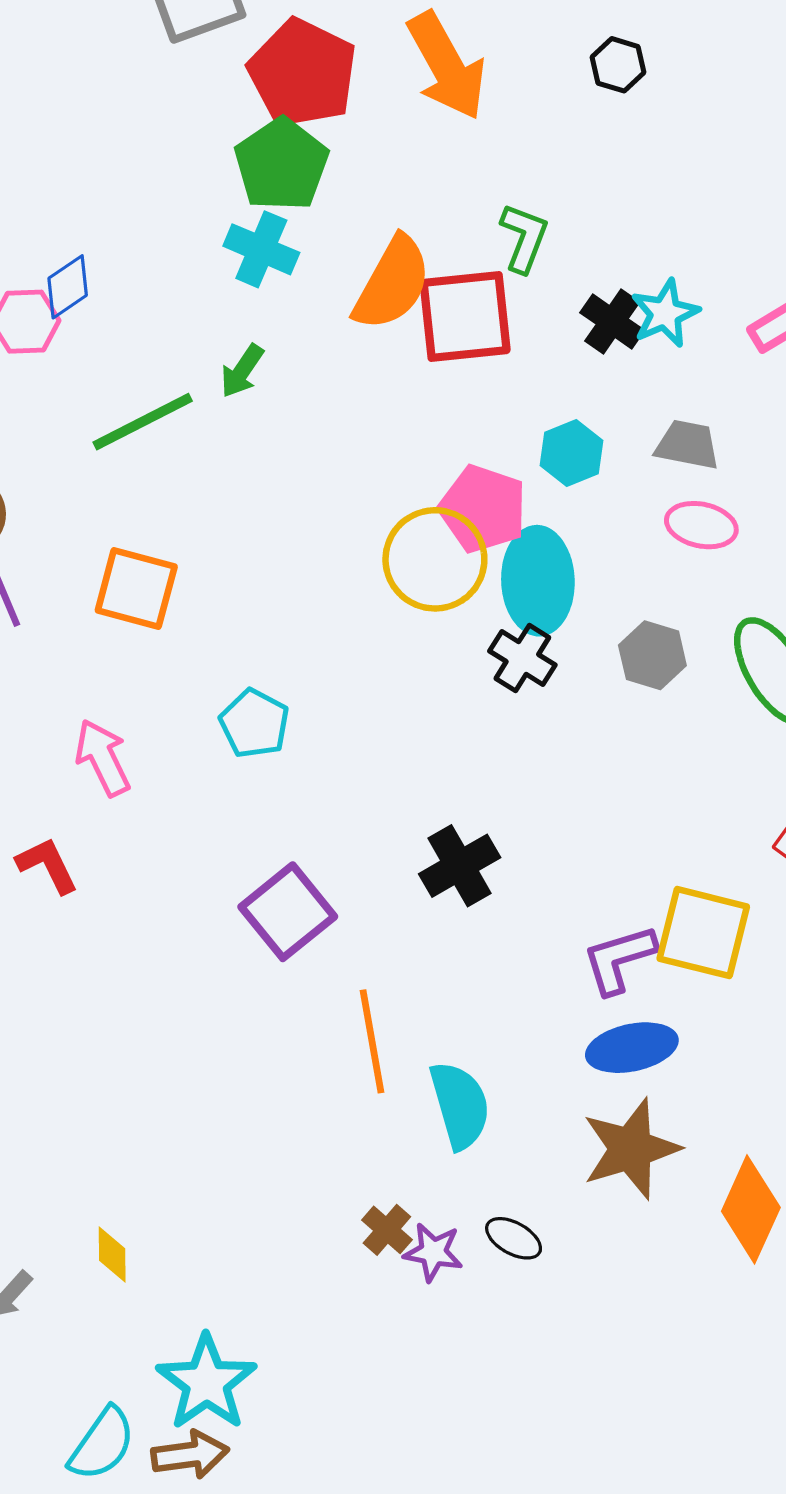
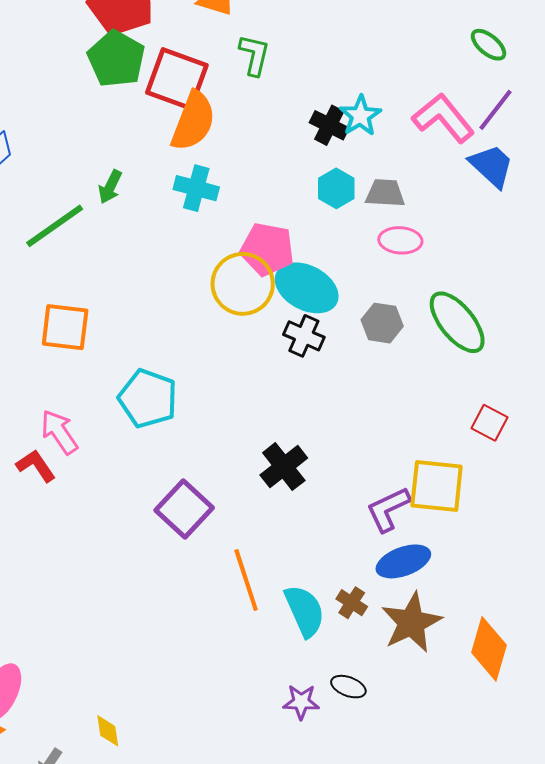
green L-shape: (524, 238) -> (254, 55), moved
cyan cross: (261, 249) -> (196, 188), moved
red square: (465, 316) -> (177, 79), moved, turned 34
cyan hexagon: (571, 453) -> (336, 188), moved
cyan ellipse: (538, 581) -> (307, 288), turned -52
cyan pentagon: (254, 724) -> (148, 398), size x1.4
red L-shape: (47, 865) -> (36, 466), moved
brown cross: (387, 1230) -> (352, 603), moved

